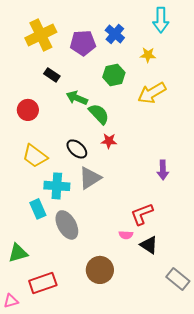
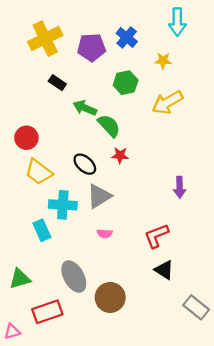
red circle: (28, 110) -> (26, 138), moved
gray ellipse: (67, 225) -> (74, 277), moved
pink semicircle: (126, 235) -> (105, 234), moved

